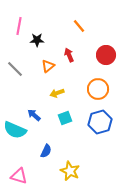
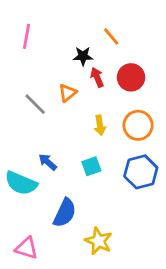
black star: (37, 40) -> (83, 56), moved
red circle: (106, 55) -> (131, 77), moved
gray line: (15, 69) -> (35, 104), moved
yellow arrow: (57, 93) -> (100, 125), moved, turned -80
blue semicircle: (46, 151) -> (65, 213), size x1.5

